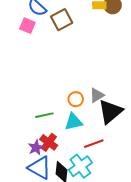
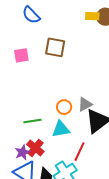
brown square: (62, 20) -> (55, 47), moved, turned 35
pink square: (27, 26) -> (21, 55), moved, turned -35
red line: (94, 144) -> (79, 152), turned -48

